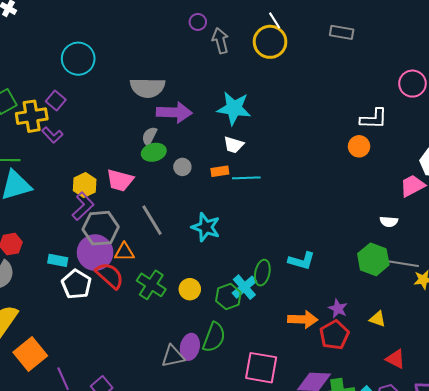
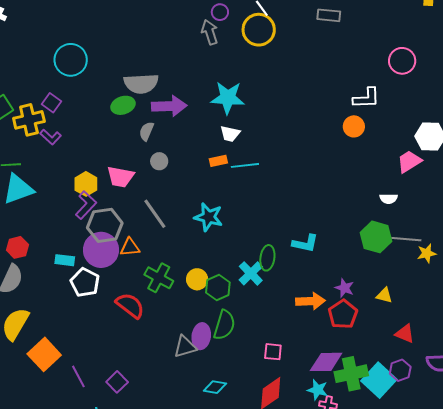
purple circle: (198, 22) -> (220, 12), moved
green ellipse: (154, 152) -> (123, 105), moved
gray circle: (182, 167) -> (159, 161), moved
red semicircle: (110, 276) -> (130, 305), moved
green hexagon: (228, 297) -> (218, 287), moved
pink square: (261, 368) -> (273, 352), size x0.6

